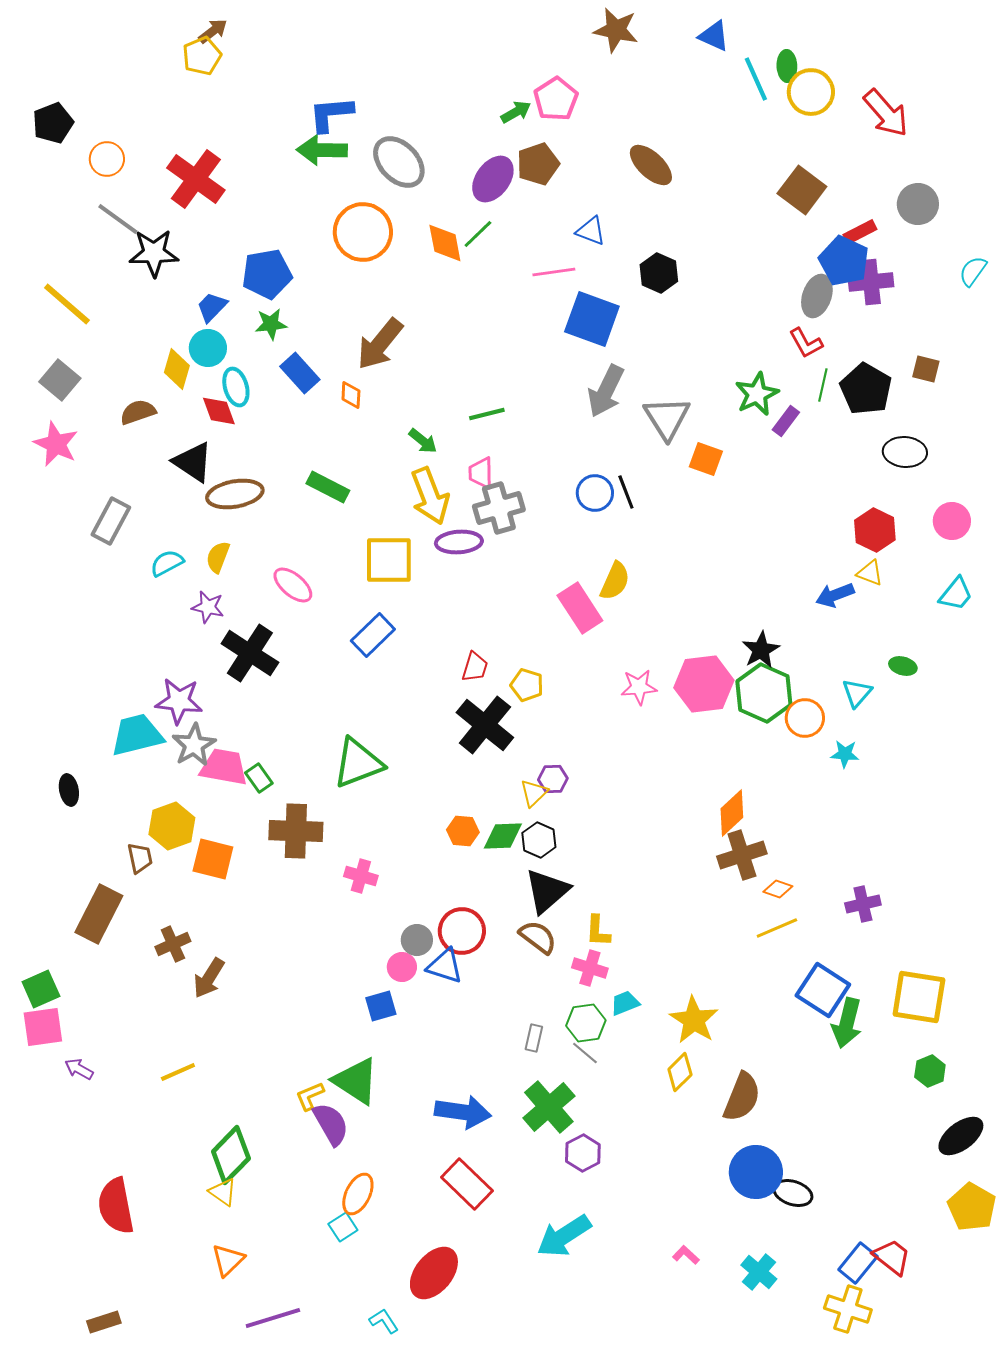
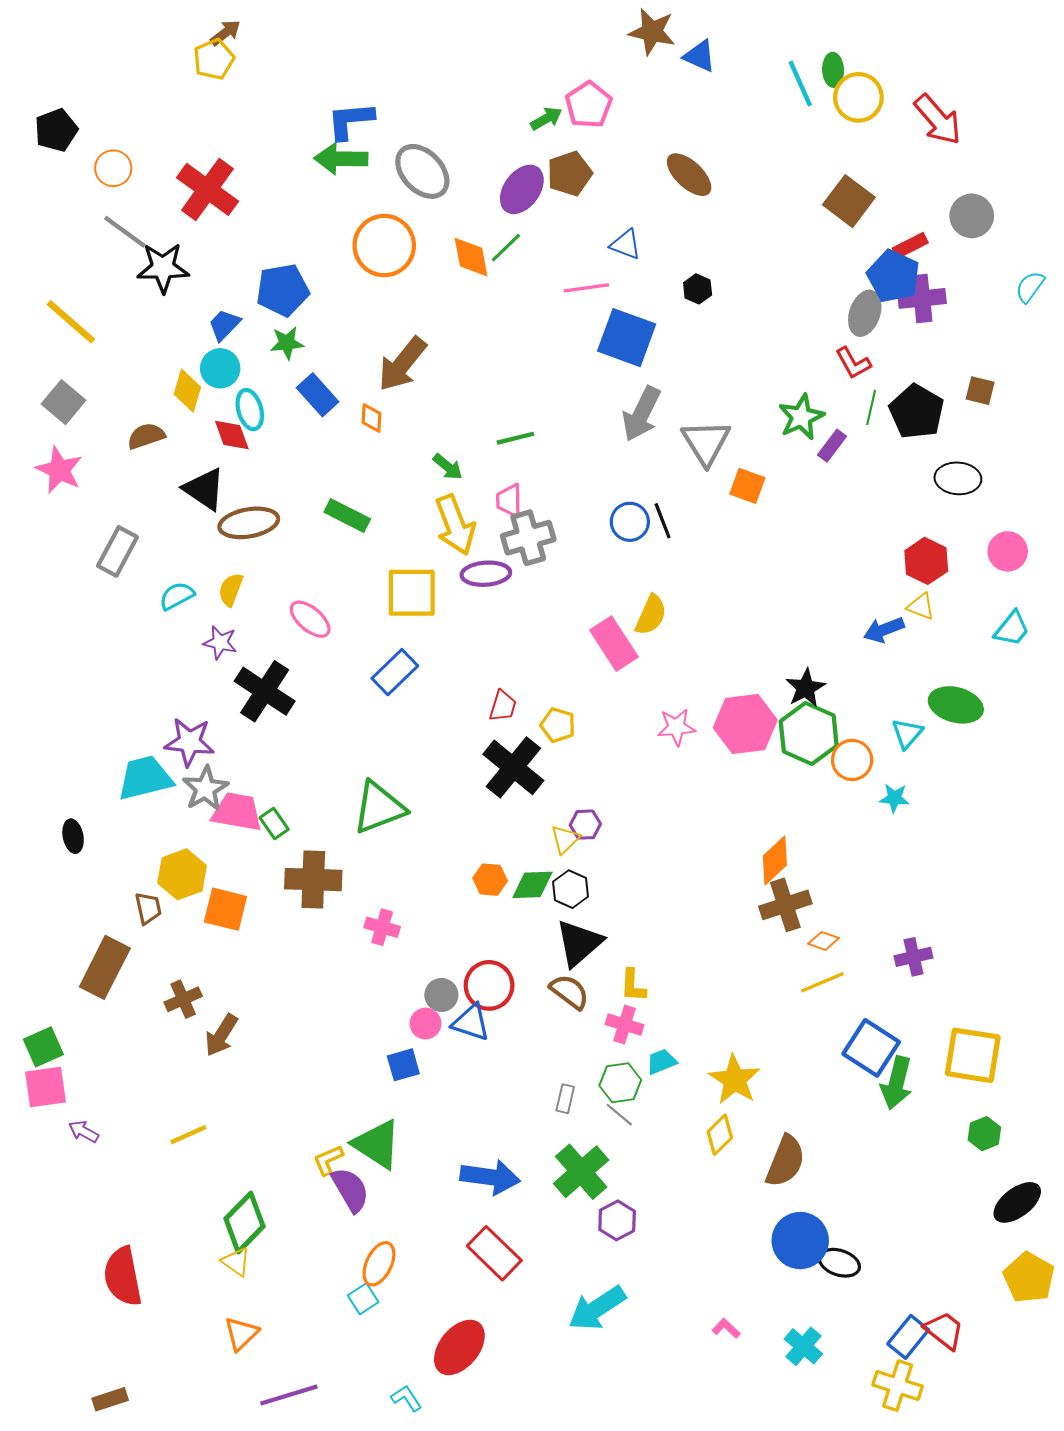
blue triangle: (714, 36) -> (700, 56), moved
black hexagon: (659, 273) -> (698, 289), size x0.7
green ellipse: (903, 666) -> (956, 705), size x1.8

